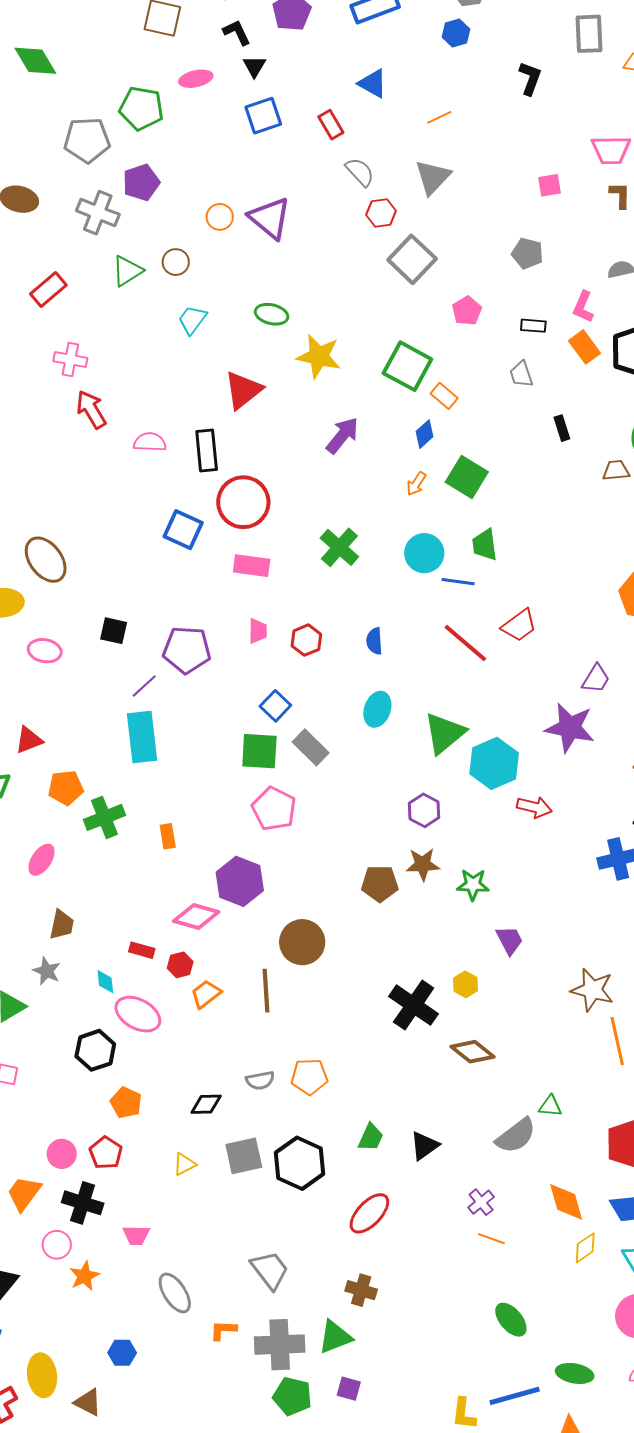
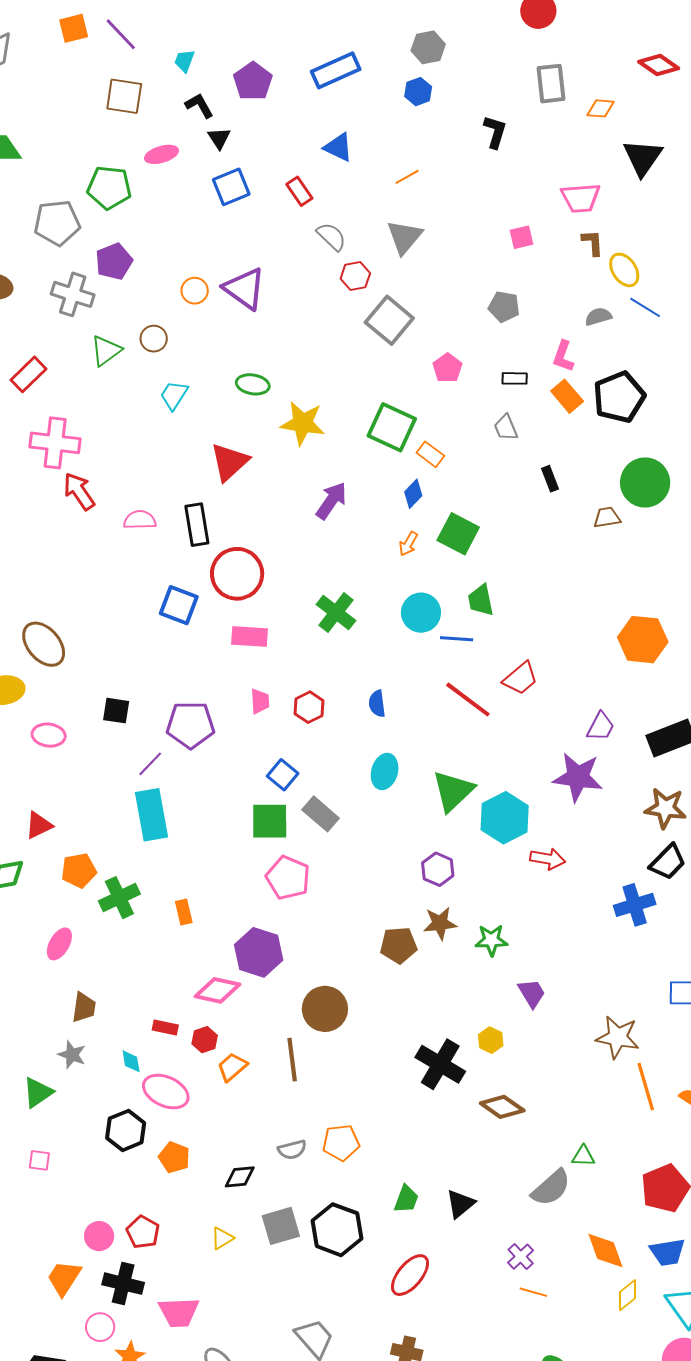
pink cross: (70, 360) -> (55, 443), size x1.5
orange pentagon: (126, 1103) -> (174, 1157), moved
pink trapezoid: (136, 1235) -> (179, 1312), size x1.5

